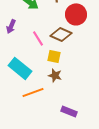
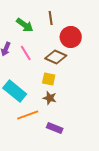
pink line: (38, 38) -> (26, 53), moved
purple rectangle: (69, 111) -> (55, 128), moved

